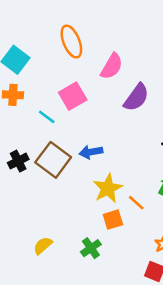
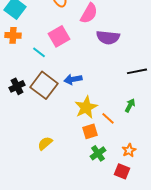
purple semicircle: (136, 97) -> (108, 37), turned 60
yellow semicircle: (43, 246) -> (45, 143), moved
green cross: (91, 248) -> (98, 153), moved

